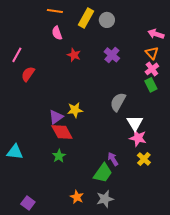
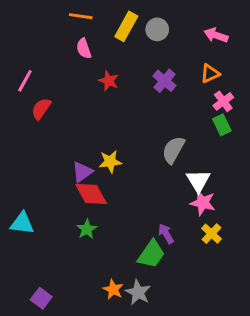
pink arrow: (156, 34) -> (216, 35), moved
orange triangle: (152, 53) -> (210, 73), moved, turned 48
gray star: (105, 199) -> (138, 292), moved, turned -30

